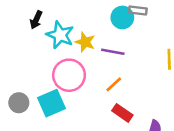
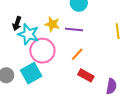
black arrow: (36, 20) -> (17, 24), moved
cyan star: (60, 35) -> (28, 34), moved

